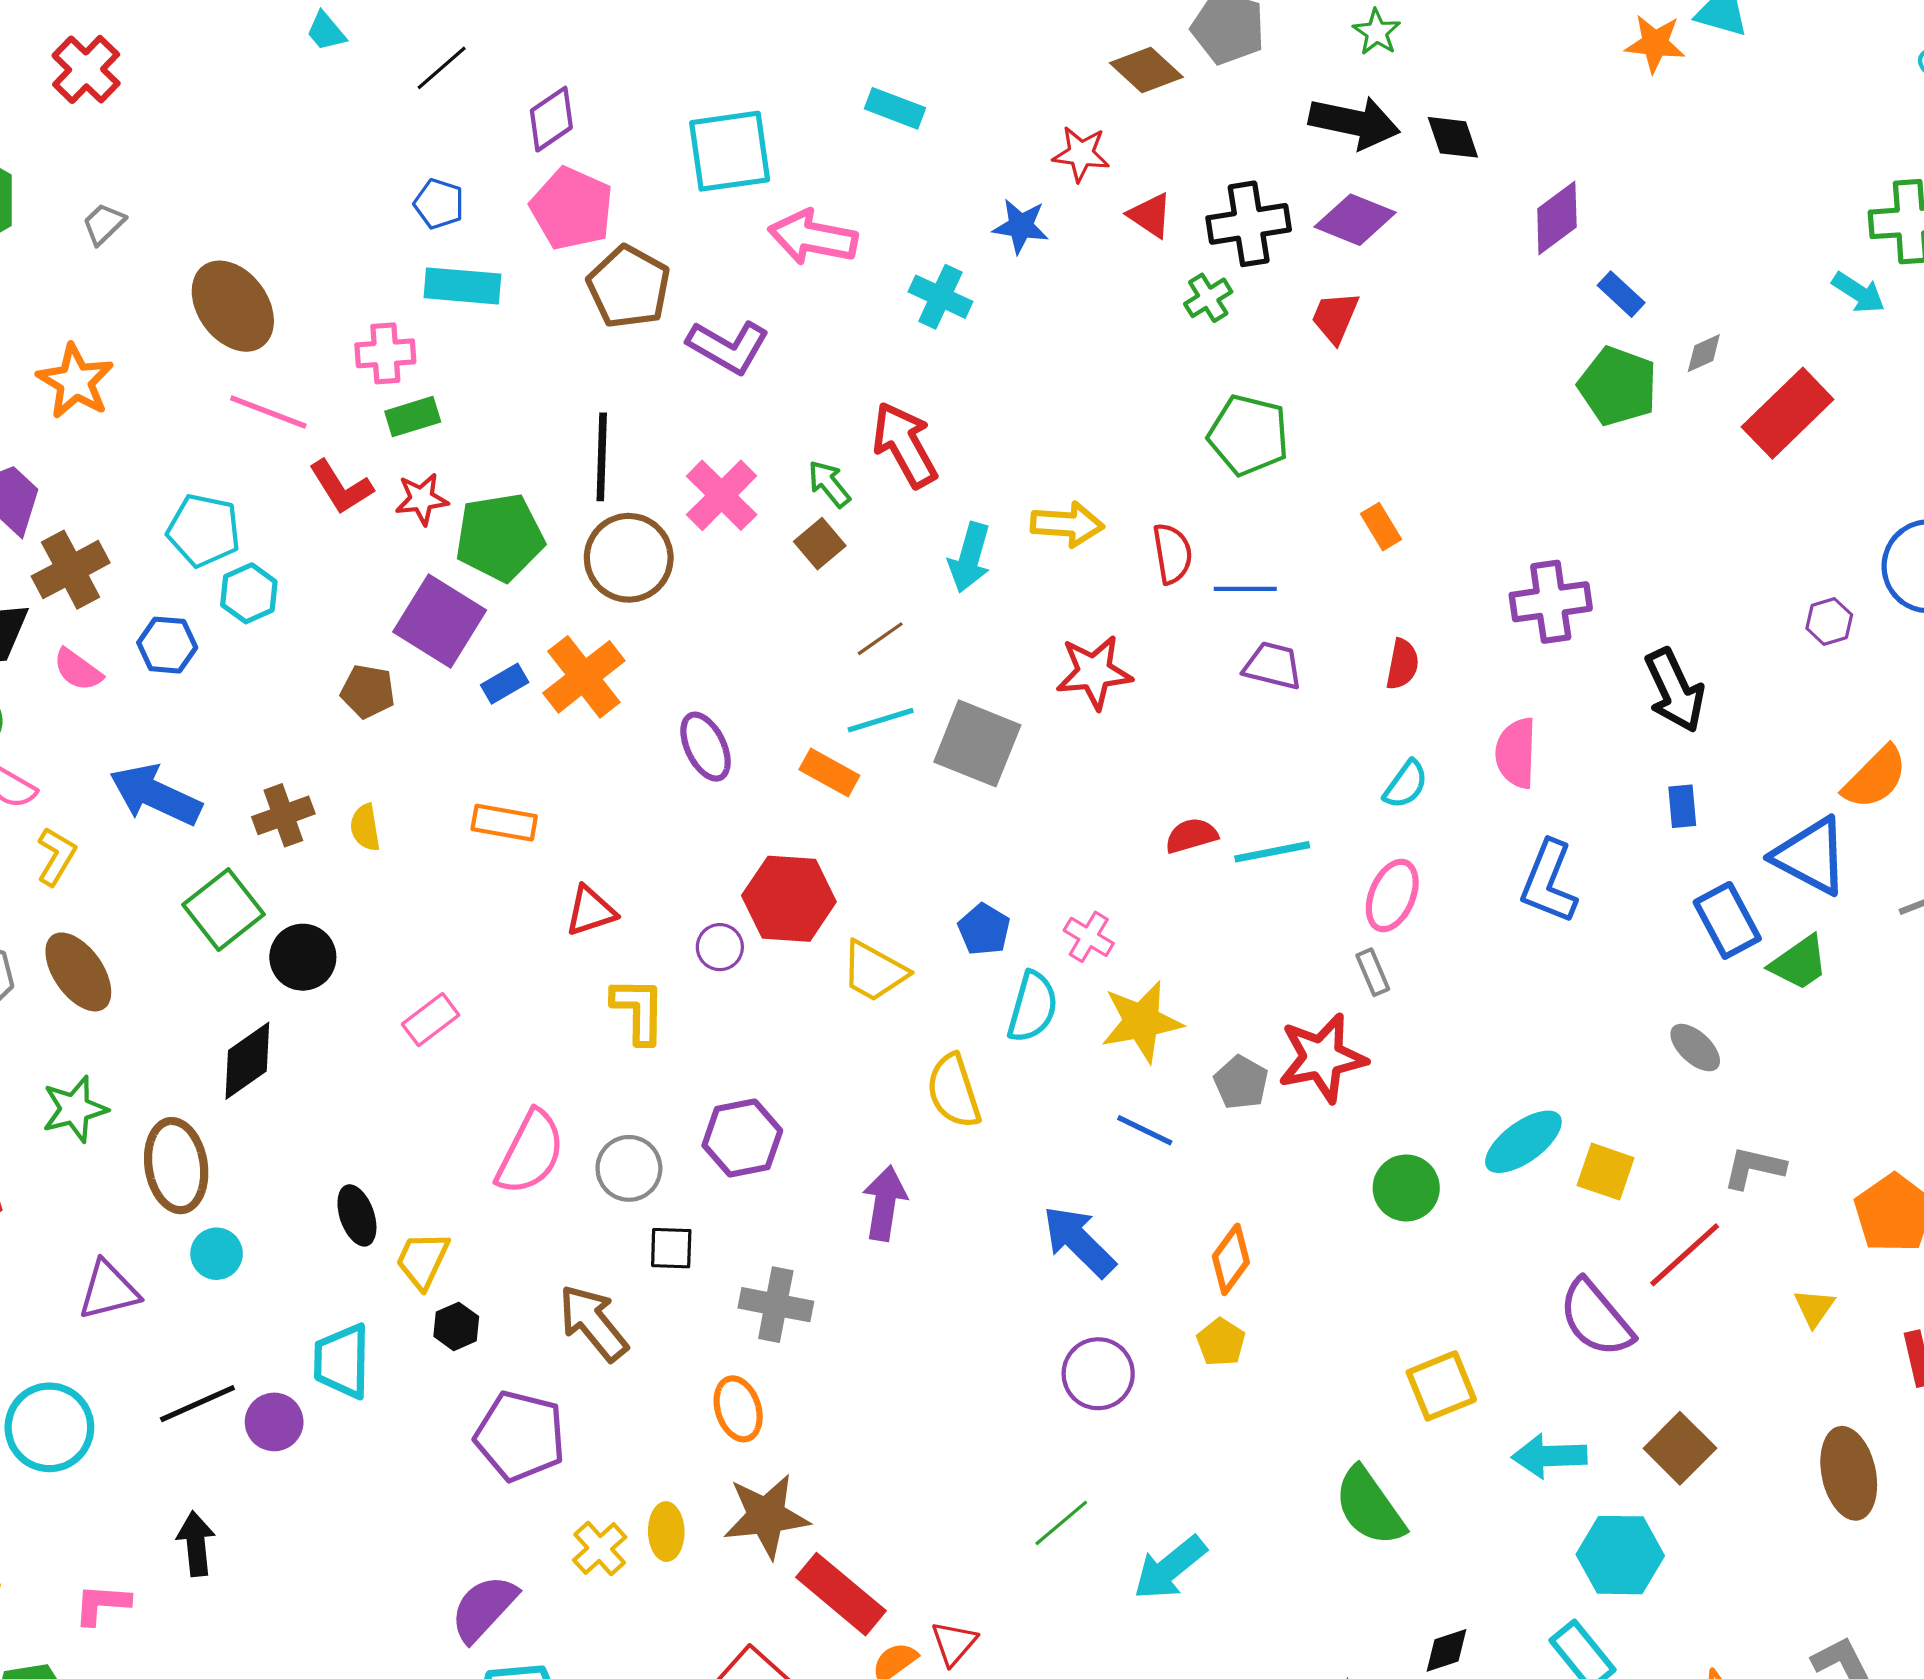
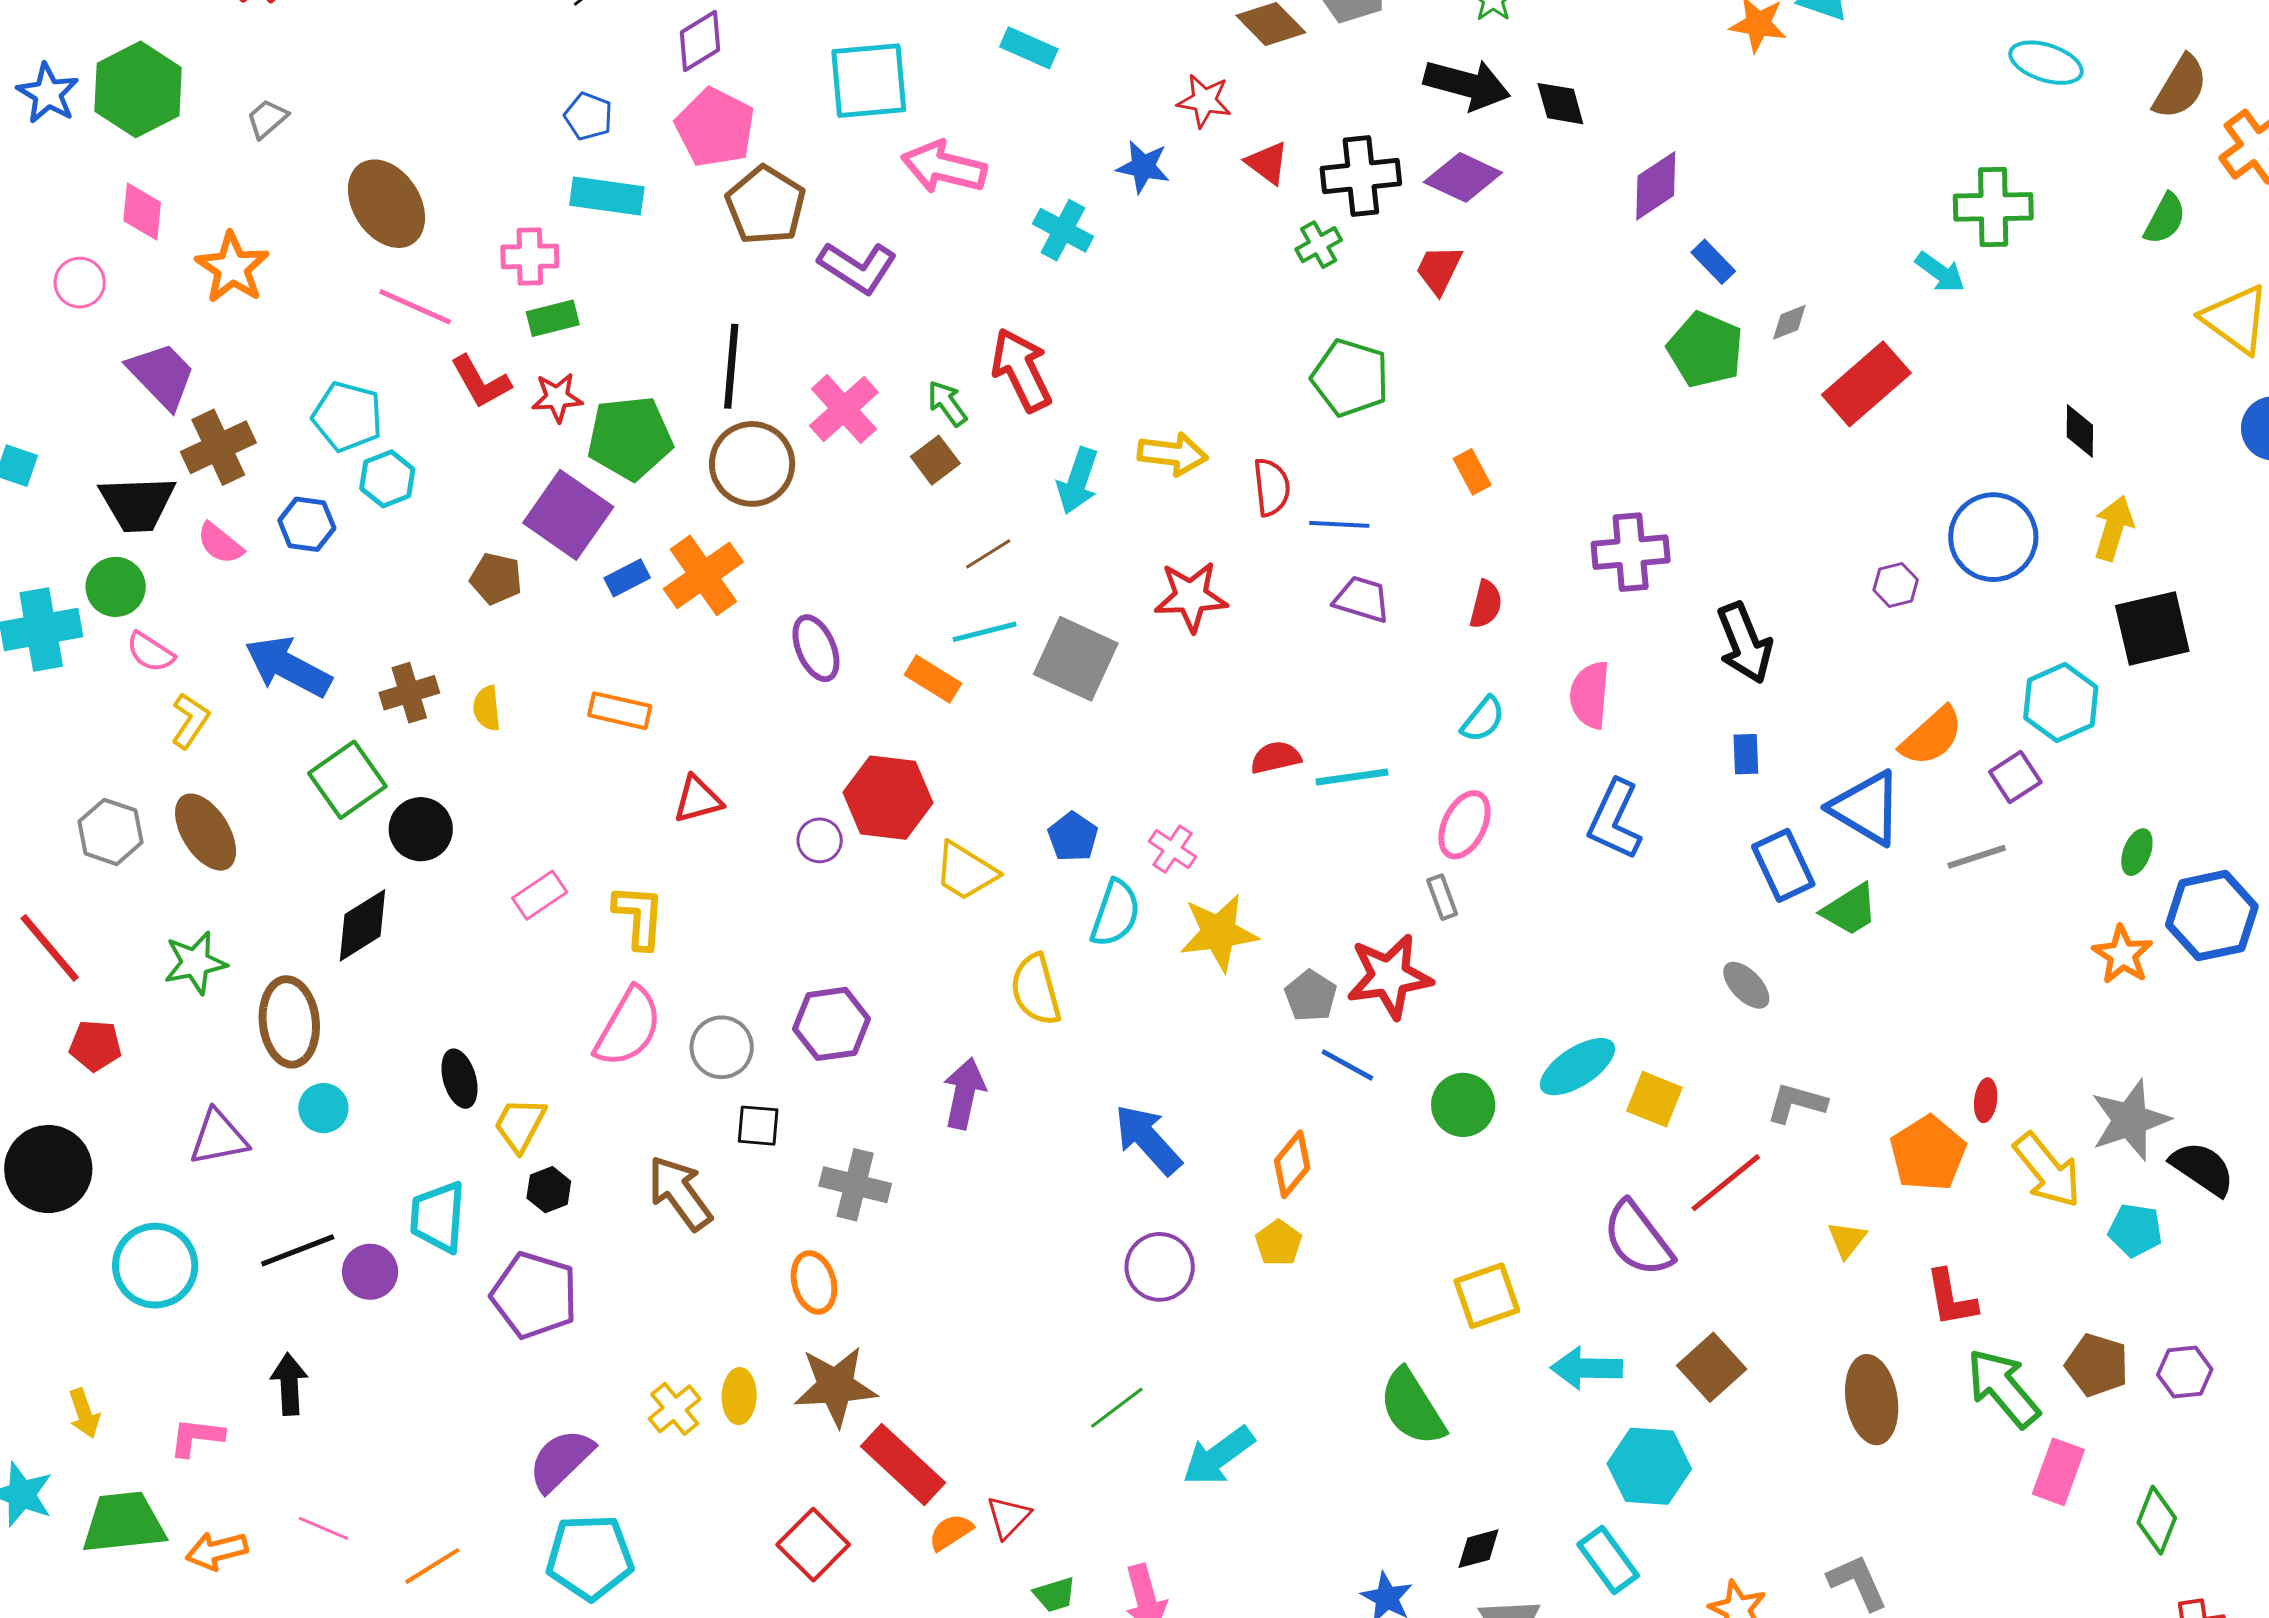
yellow L-shape: (638, 1010) -> (639, 916), moved
blue line: (1145, 1130) -> (1347, 1065), moved
purple pentagon: (520, 1436) -> (534, 1295), moved

